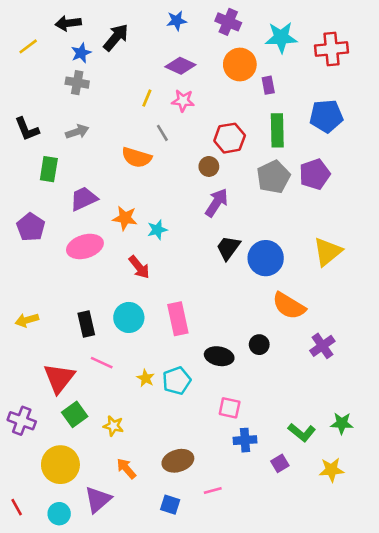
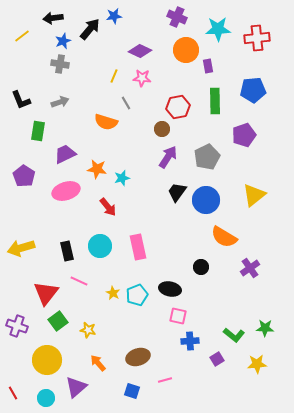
blue star: (177, 21) -> (114, 16), moved
gray pentagon: (273, 177) -> (207, 157), moved
yellow arrow: (27, 320) -> (21, 248), size x1.5
black ellipse: (219, 356) -> (170, 289), moved

